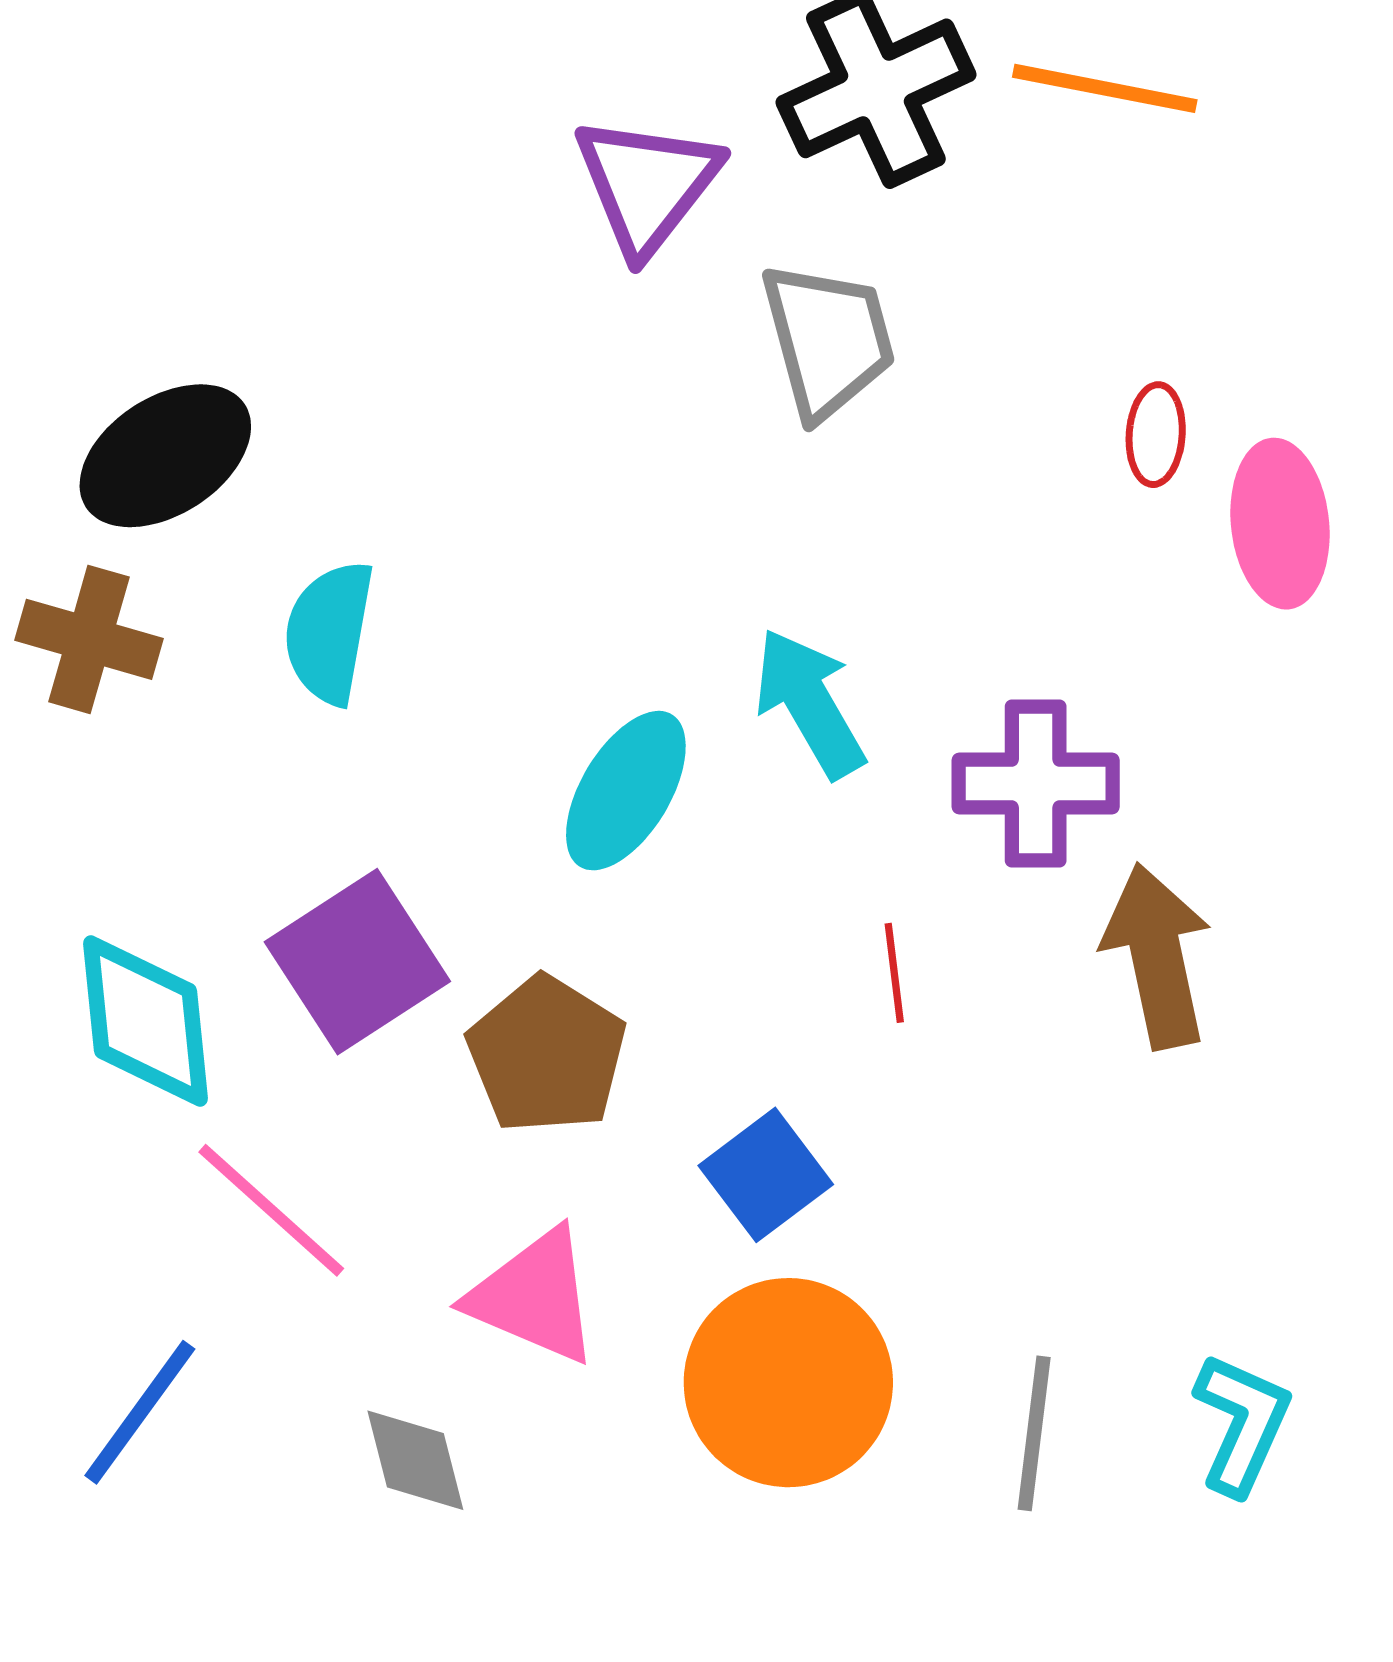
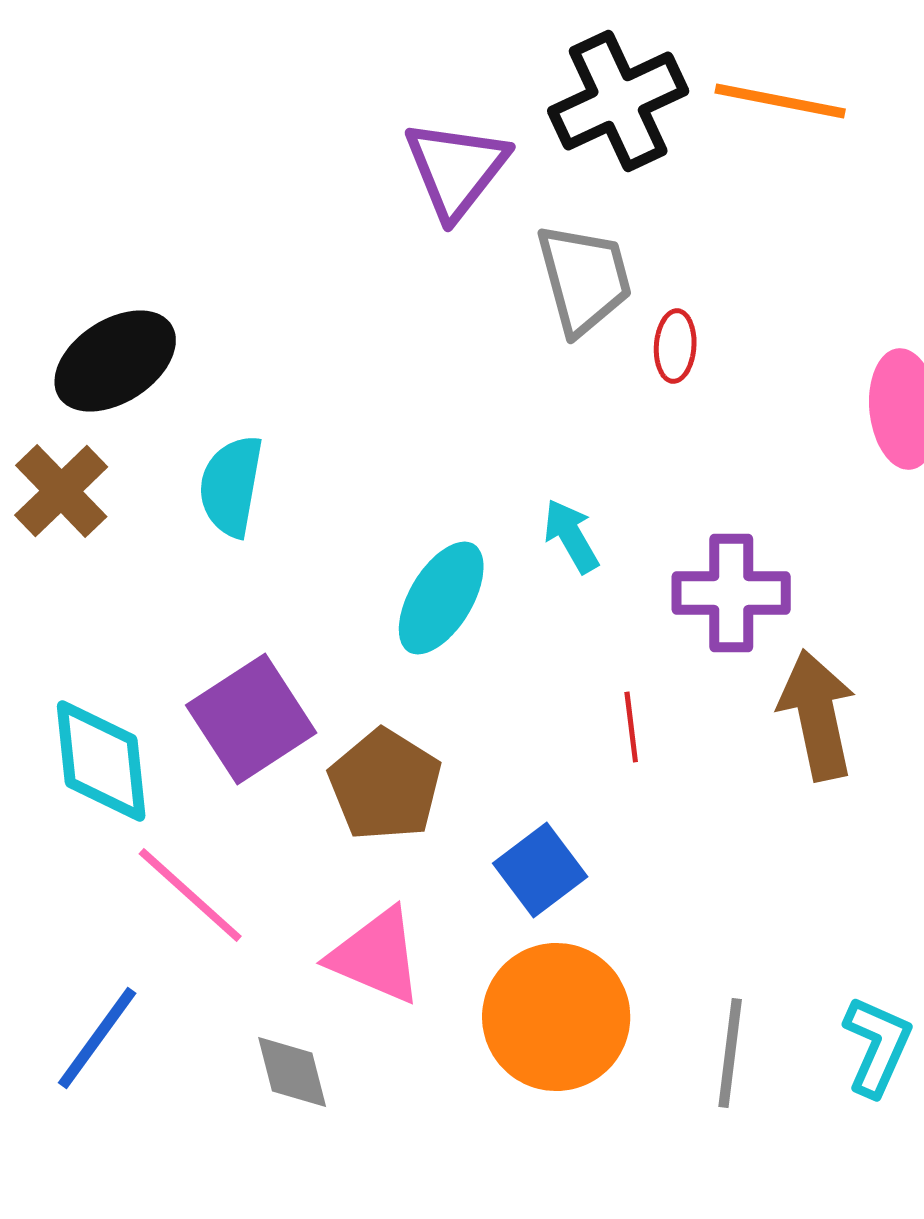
red ellipse: (1156, 435) -> (675, 346), moved
brown cross: (89, 639) -> (61, 491), turned 30
cyan arrow: (810, 703) -> (571, 536), size x0.7

